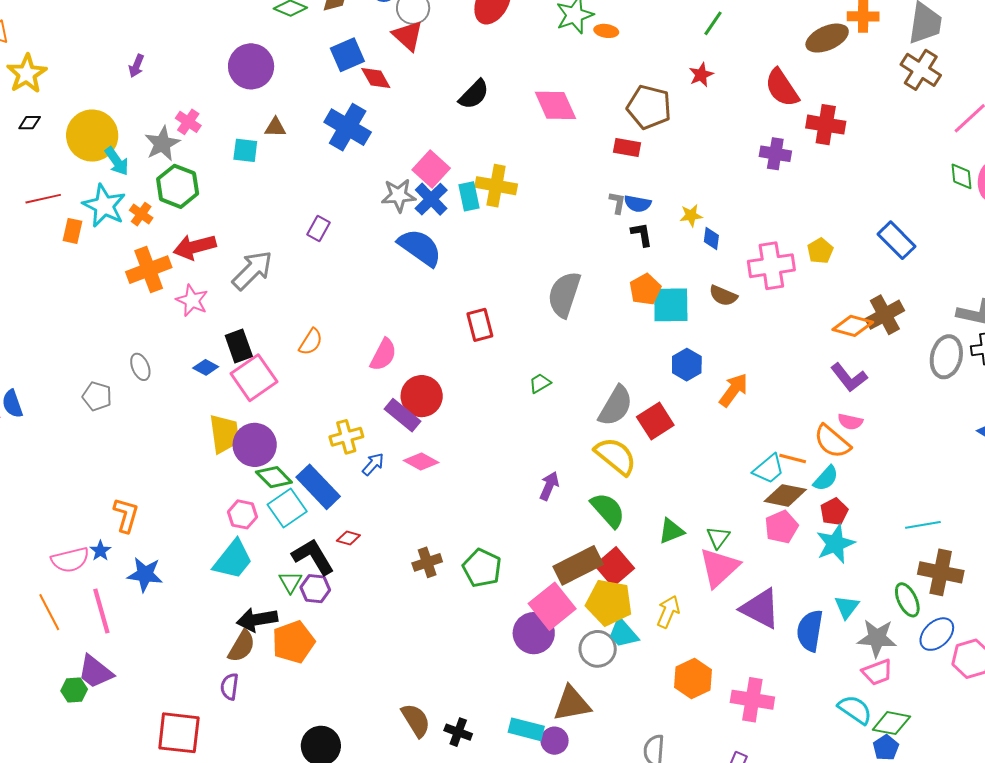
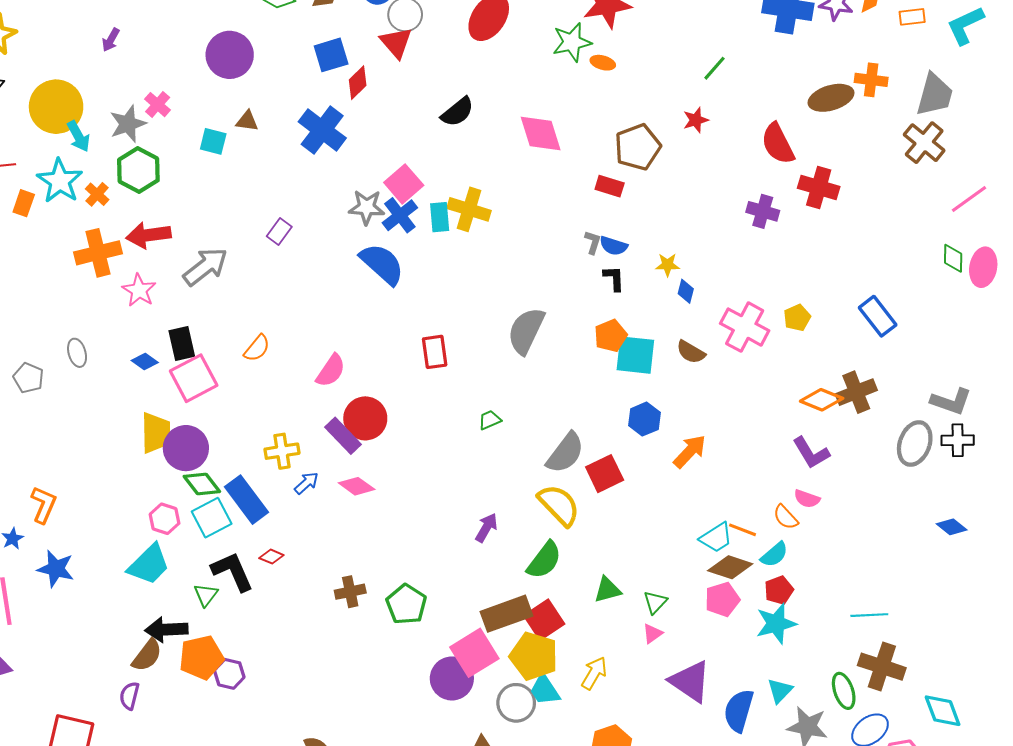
red diamond: (376, 78) -> (358, 83), turned 68
brown pentagon: (649, 107) -> (638, 147), turned 30
pink cross: (771, 266) -> (745, 327), turned 30
orange semicircle: (832, 442) -> (786, 517), size x0.7
green semicircle: (608, 510) -> (544, 560), turned 72
pink triangle: (719, 567) -> (652, 634), size x0.5
purple hexagon: (315, 589) -> (229, 674), moved

